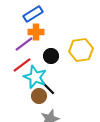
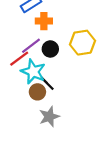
orange cross: (36, 32) -> (44, 21), moved
purple line: (24, 44) -> (31, 46), moved

